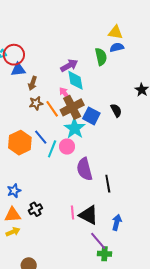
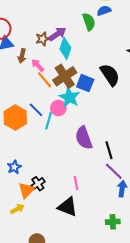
cyan diamond: (76, 80) -> (65, 48), turned 35
pink arrow: (65, 94) -> (38, 65), moved
brown star: (36, 103) -> (43, 39), moved
black semicircle: (116, 110) -> (110, 75), size x1.6
pink circle: (67, 147) -> (58, 108), moved
orange triangle: (13, 215) -> (26, 190), moved, turned -36
black triangle: (89, 215) -> (68, 207), moved
purple line: (98, 241) -> (114, 171), moved

